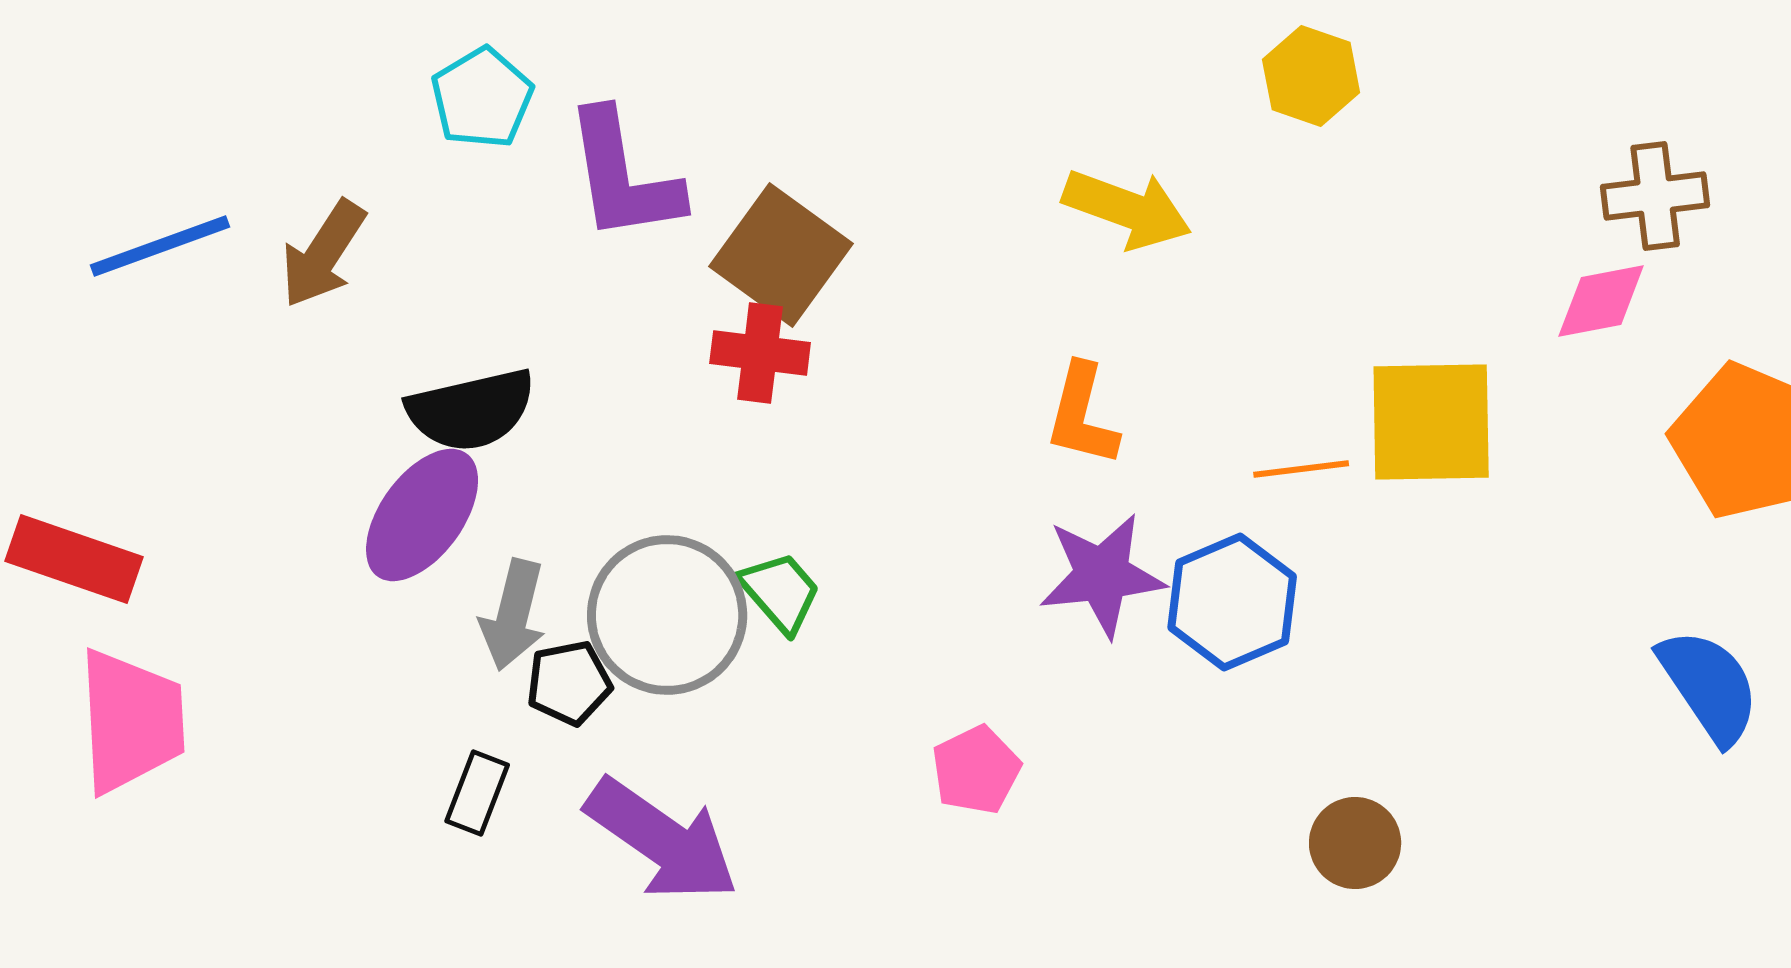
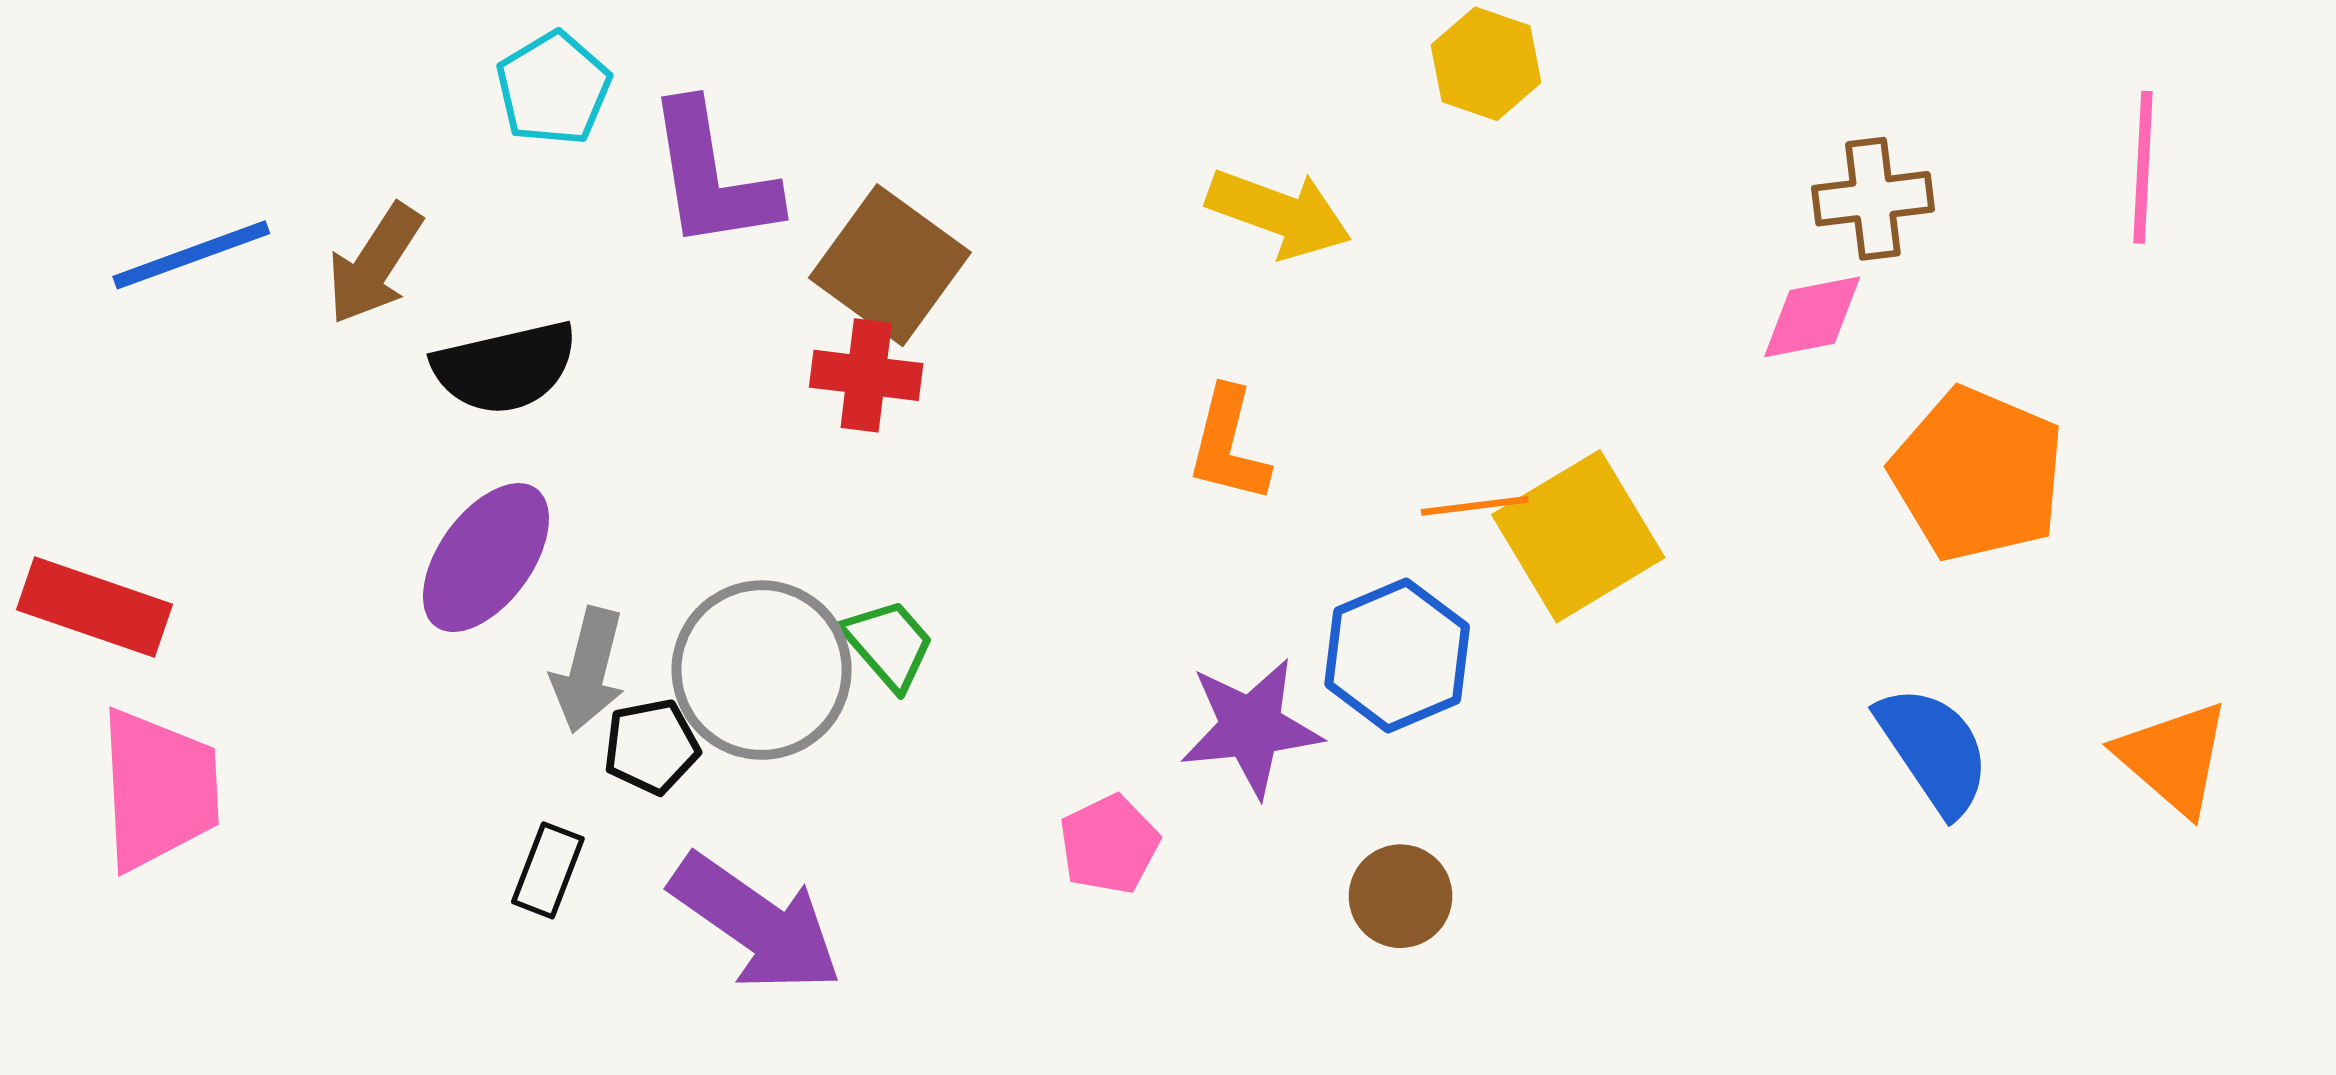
black semicircle: (471, 410) -> (505, 367), moved
yellow square: (1431, 422) -> (1578, 536), moved, turned -30
purple star: (1102, 575) -> (1251, 727), moved
brown circle: (1355, 843) -> (1401, 896), moved

